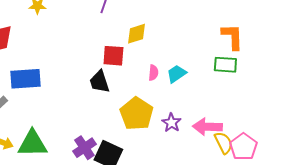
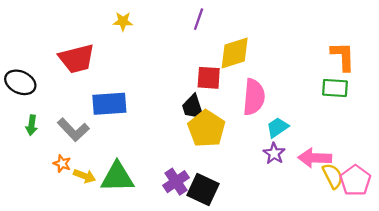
yellow diamond: (136, 34) -> (235, 53), size x1.4
pink semicircle: (153, 73) -> (254, 97), size x2.0
cyan trapezoid: (176, 74) -> (277, 127), moved
yellow pentagon: (136, 114) -> (206, 129), moved

